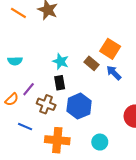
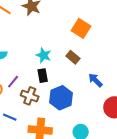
orange square: (110, 49) -> (81, 28), moved
blue arrow: (114, 73) -> (95, 80), moved

